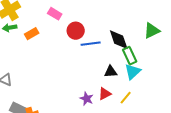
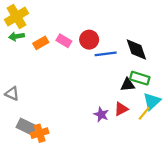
pink rectangle: (55, 14) -> (64, 41), moved
green rectangle: (130, 56) -> (140, 78), moved, turned -48
cyan triangle: (133, 72) -> (152, 101), moved

